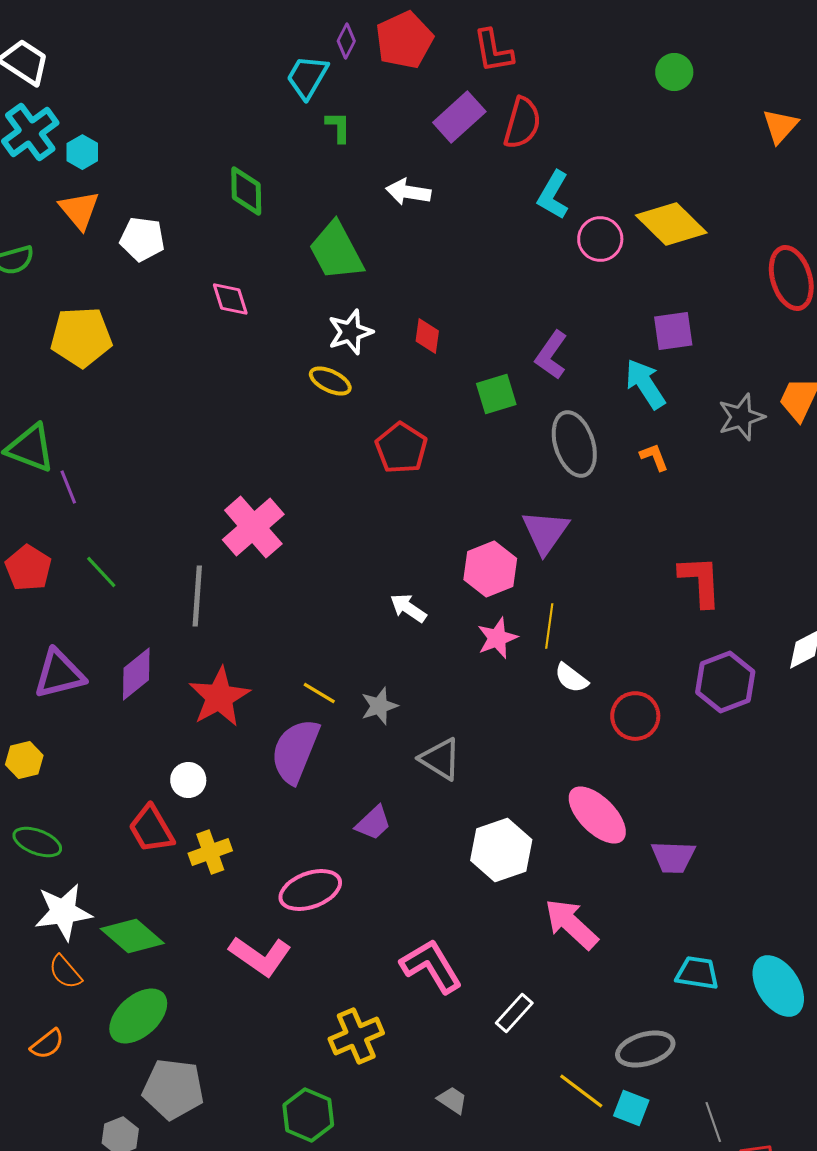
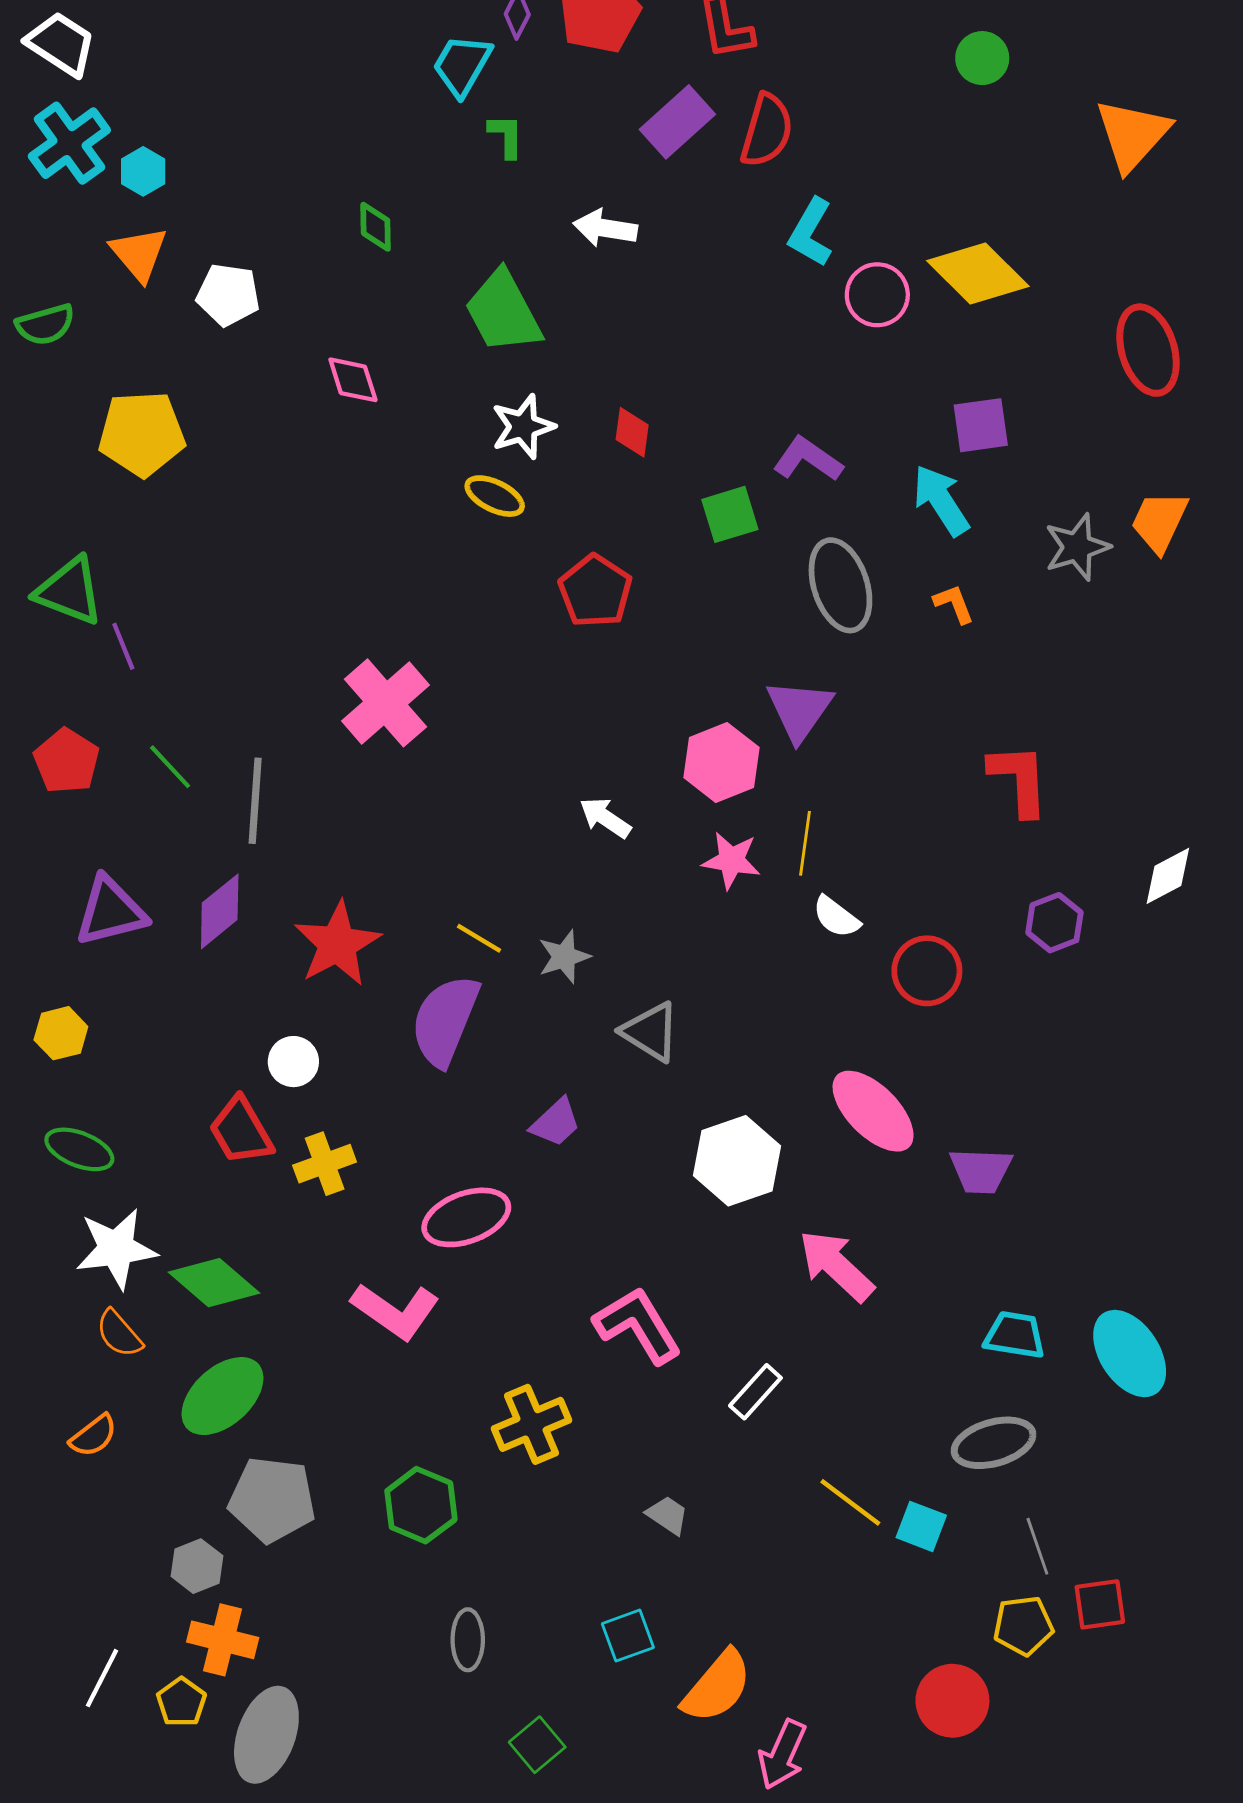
orange triangle: (780, 126) -> (1132, 135), size x1.5
green diamond: (246, 191) -> (376, 227), size x0.7
purple L-shape: (551, 355) -> (808, 459), turned 90
gray line: (197, 596) -> (255, 801), moved
pink star: (497, 638) -> (731, 860), turned 30
purple hexagon: (725, 682) -> (1054, 923), size x0.7
gray ellipse: (645, 1049) -> (994, 1443), moved
green hexagon: (308, 1115) -> (421, 1505), moved

